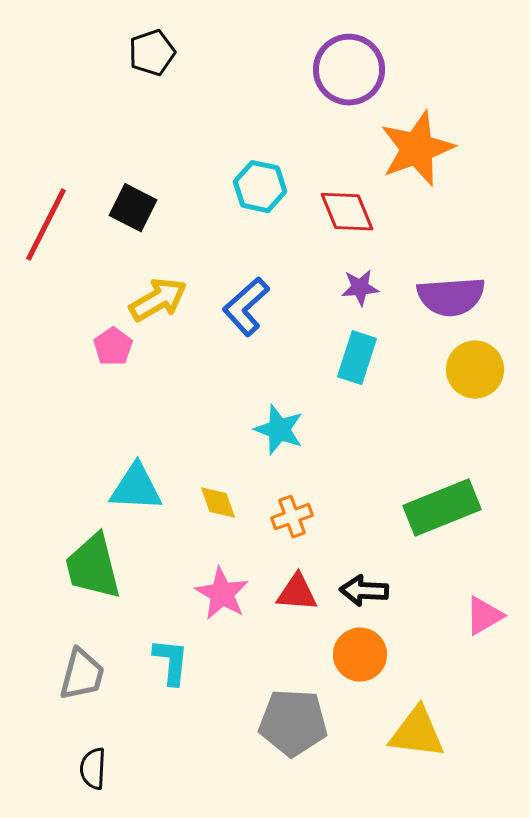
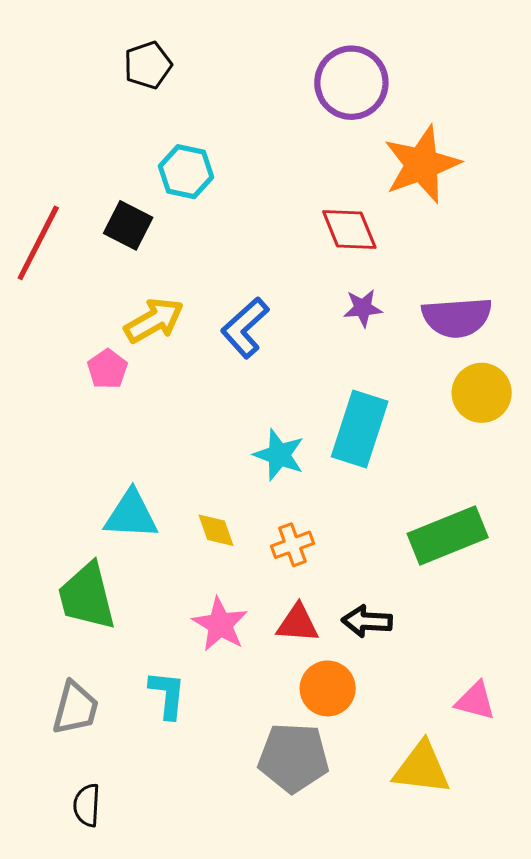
cyan hexagon: (260, 187) -> (186, 172), moved
cyan rectangle: (357, 358) -> (360, 429), moved, size x1.4
pink triangle: (484, 616) -> (475, 701), moved, turned 45
orange circle: (360, 655) -> (328, 688), moved

